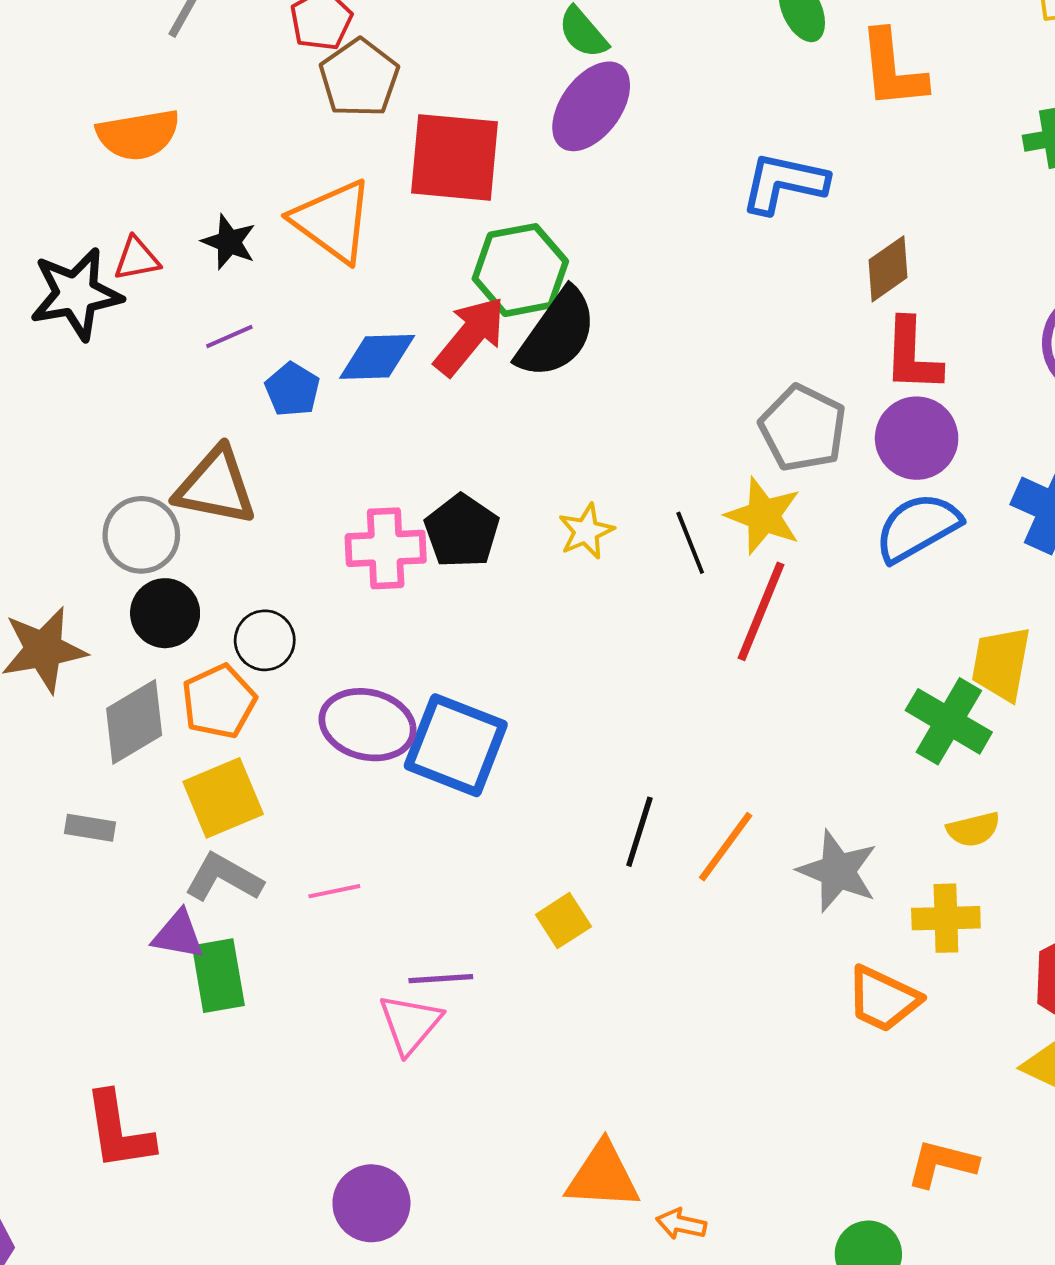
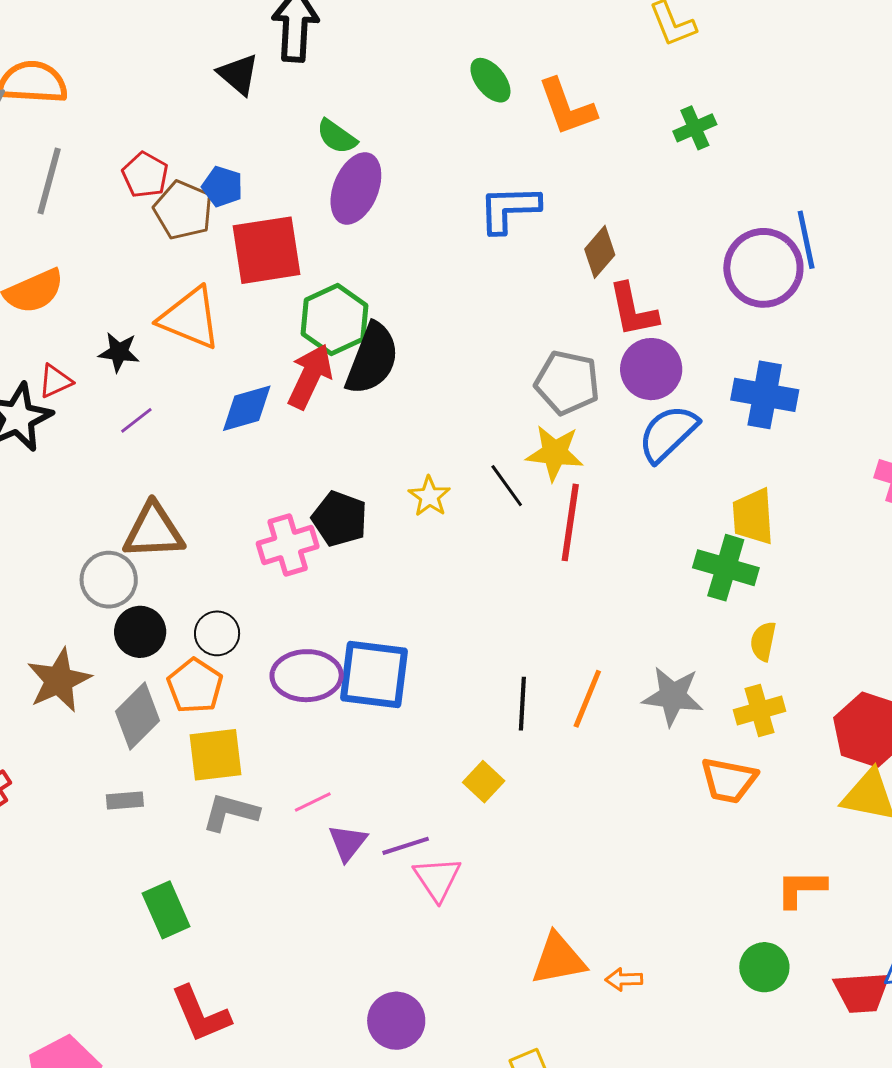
blue pentagon: (292, 389) -> (222, 187), moved
yellow square: (223, 798) -> (215, 755), turned 30
yellow semicircle: (973, 829) -> (763, 641), turned 129
purple triangle: (178, 935) -> (348, 843), moved, turned -48
green rectangle: (218, 976) -> (166, 910), moved
pink triangle: (410, 1024) -> (437, 879), moved

